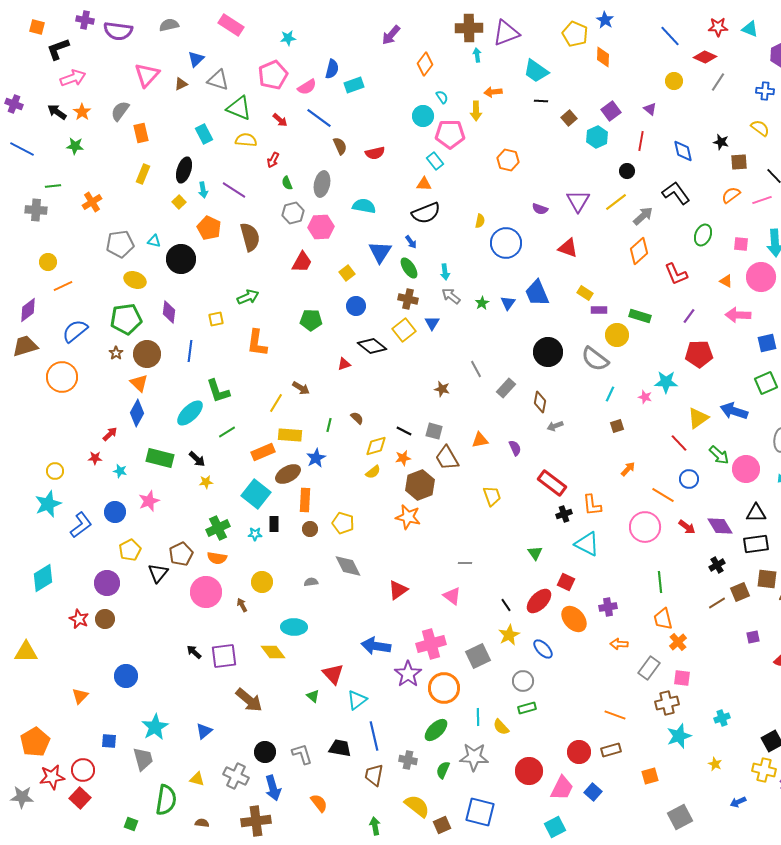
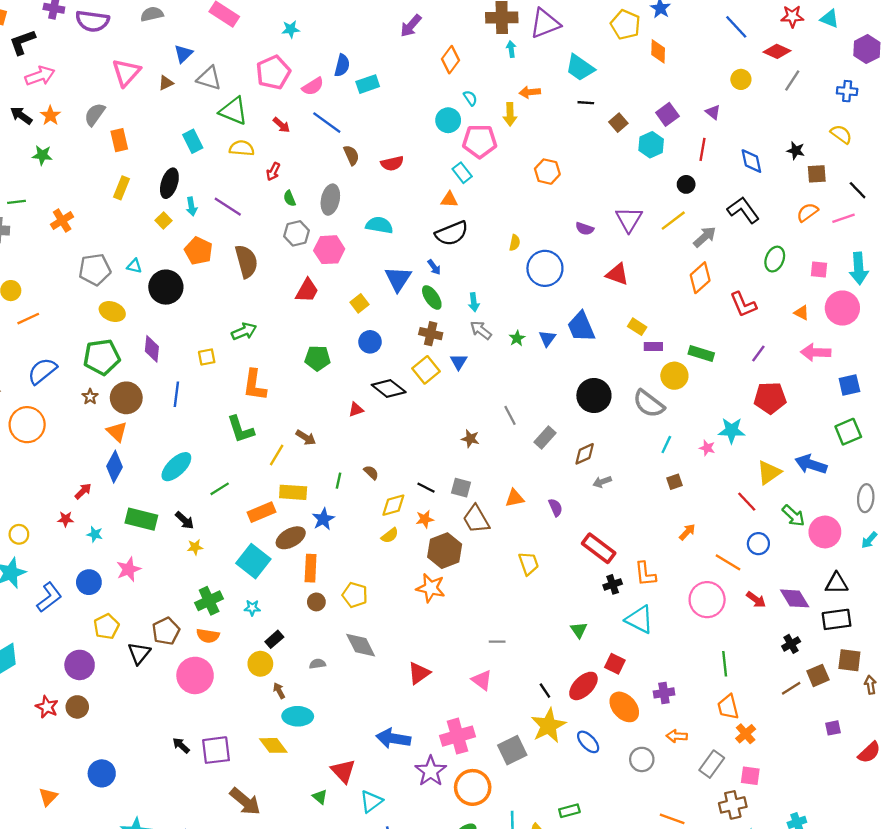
green L-shape: (218, 391) -> (241, 429), moved
brown diamond: (540, 402) -> (585, 454), turned 55
black rectangle: (274, 524) -> (274, 639), moved, turned 49
brown arrow: (242, 605) -> (279, 691), moved
yellow star: (509, 635) -> (548, 726), size x1.4
gray circle: (523, 681) -> (642, 759), moved

